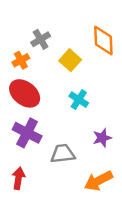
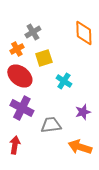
yellow square: (70, 60) -> (44, 58), moved, turned 30
orange arrow: (98, 181) -> (80, 147), turned 45

